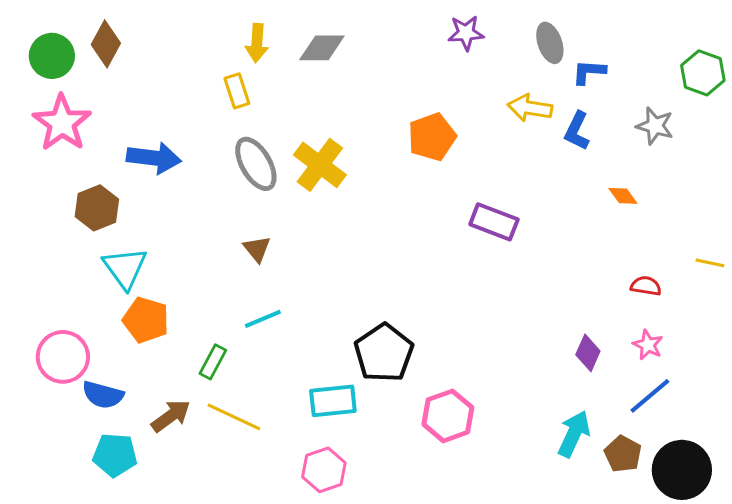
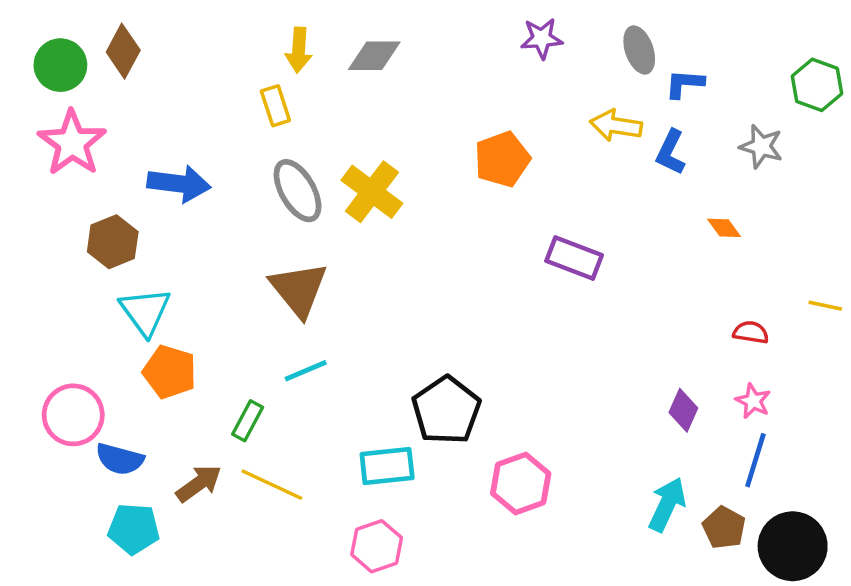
brown triangle: (257, 249) -> (299, 289), size x1.8
blue line: (650, 396) -> (755, 460), turned -33

